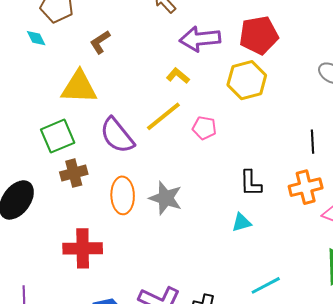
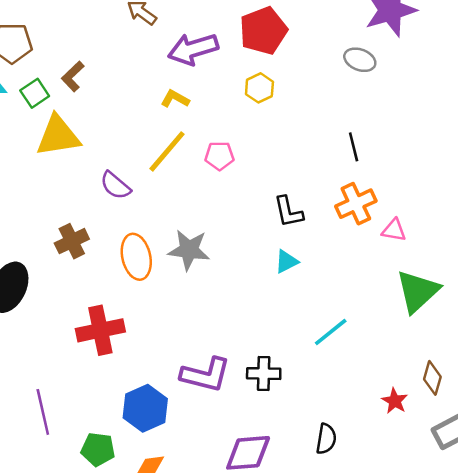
yellow hexagon: (247, 80) -> (259, 88), size x0.6
purple semicircle: (117, 135) -> (115, 185), size x0.7
green square: (58, 136) -> (35, 93), moved, size x0.7

